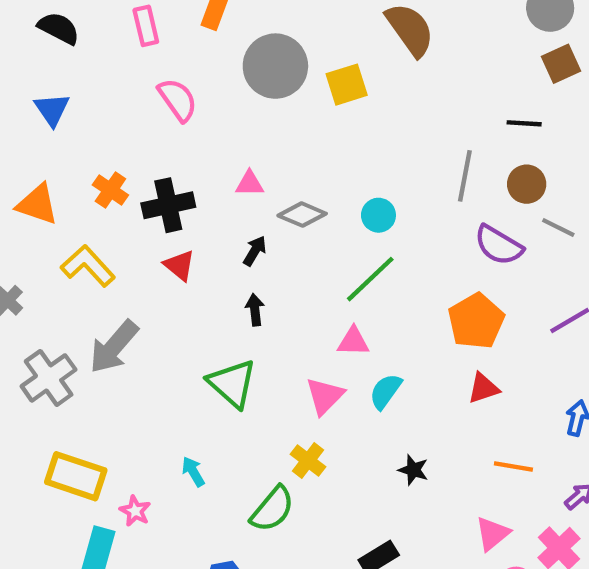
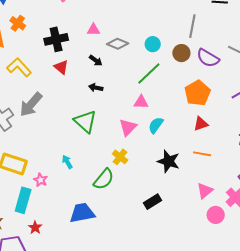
brown circle: (527, 184) -> (181, 53), moved
orange cross: (110, 190) -> (18, 23), moved
black arrow: (255, 251) -> (96, 60), turned 96
black arrow: (255, 310) -> (96, 88), turned -72
orange line: (513, 467) -> (202, 154), moved
black star: (413, 470) -> (169, 161), size x1.6

